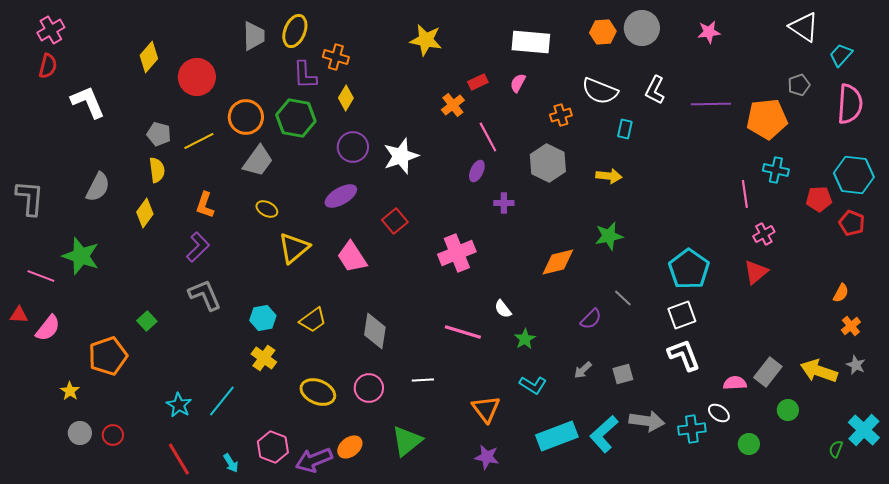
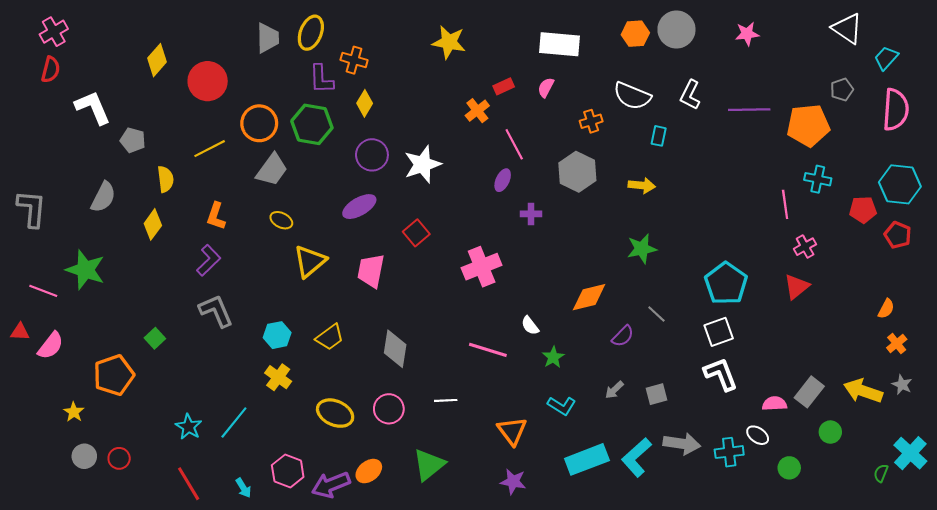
gray pentagon: (159, 134) -> (133, 140), moved
pink trapezoid: (352, 257) -> (371, 271), turned 44
orange diamond: (558, 262) -> (589, 297), moved

